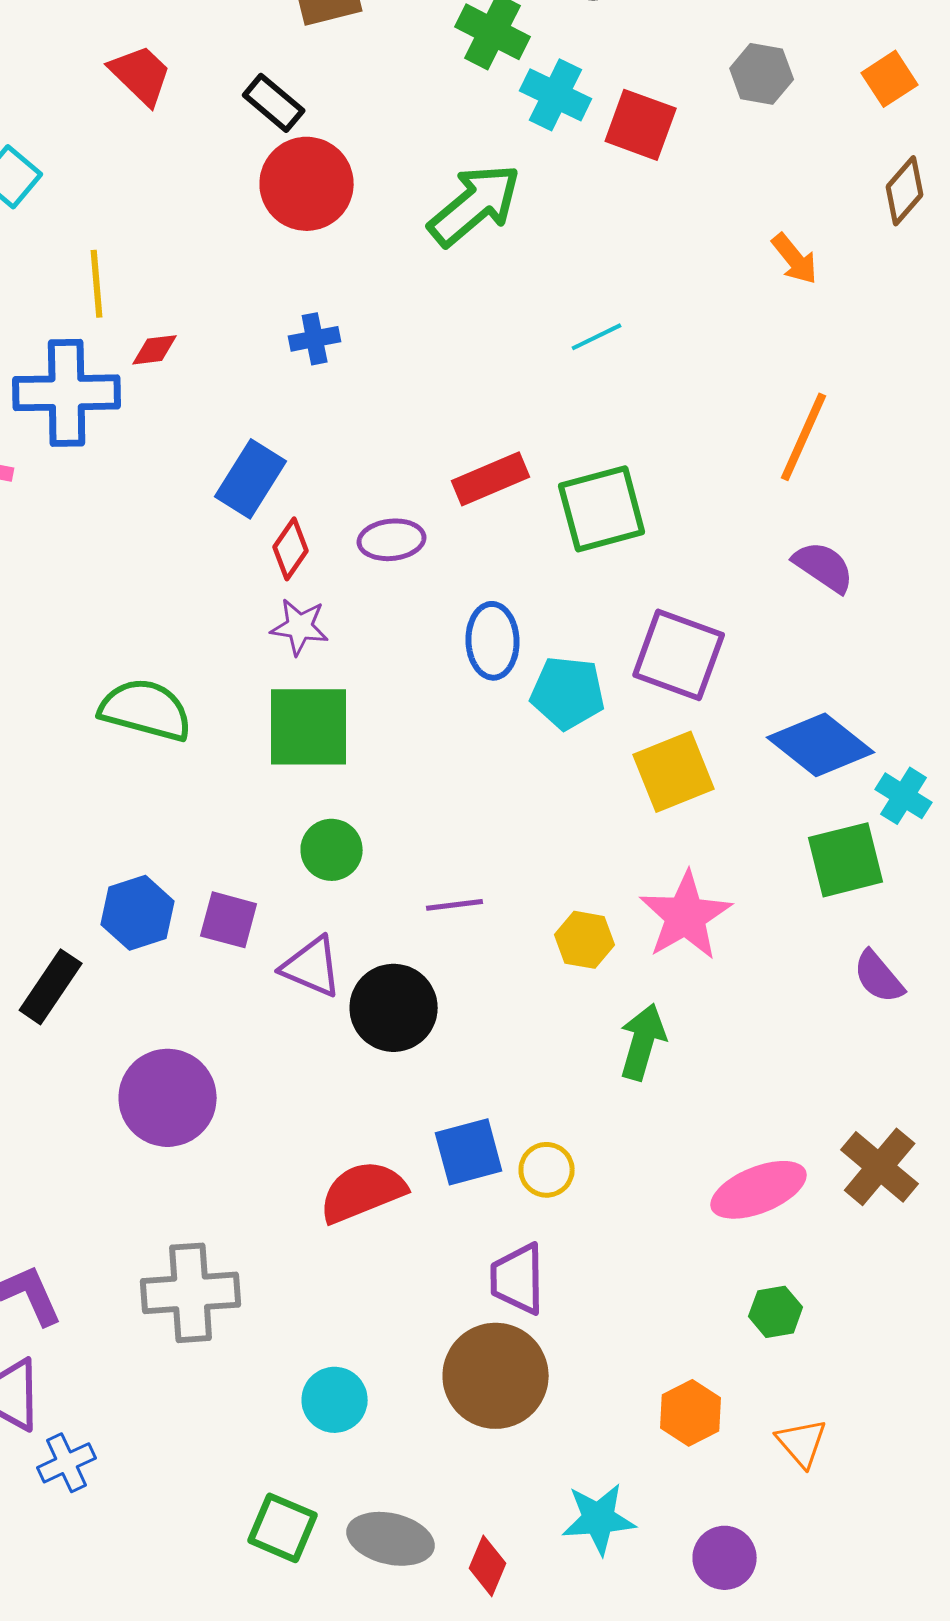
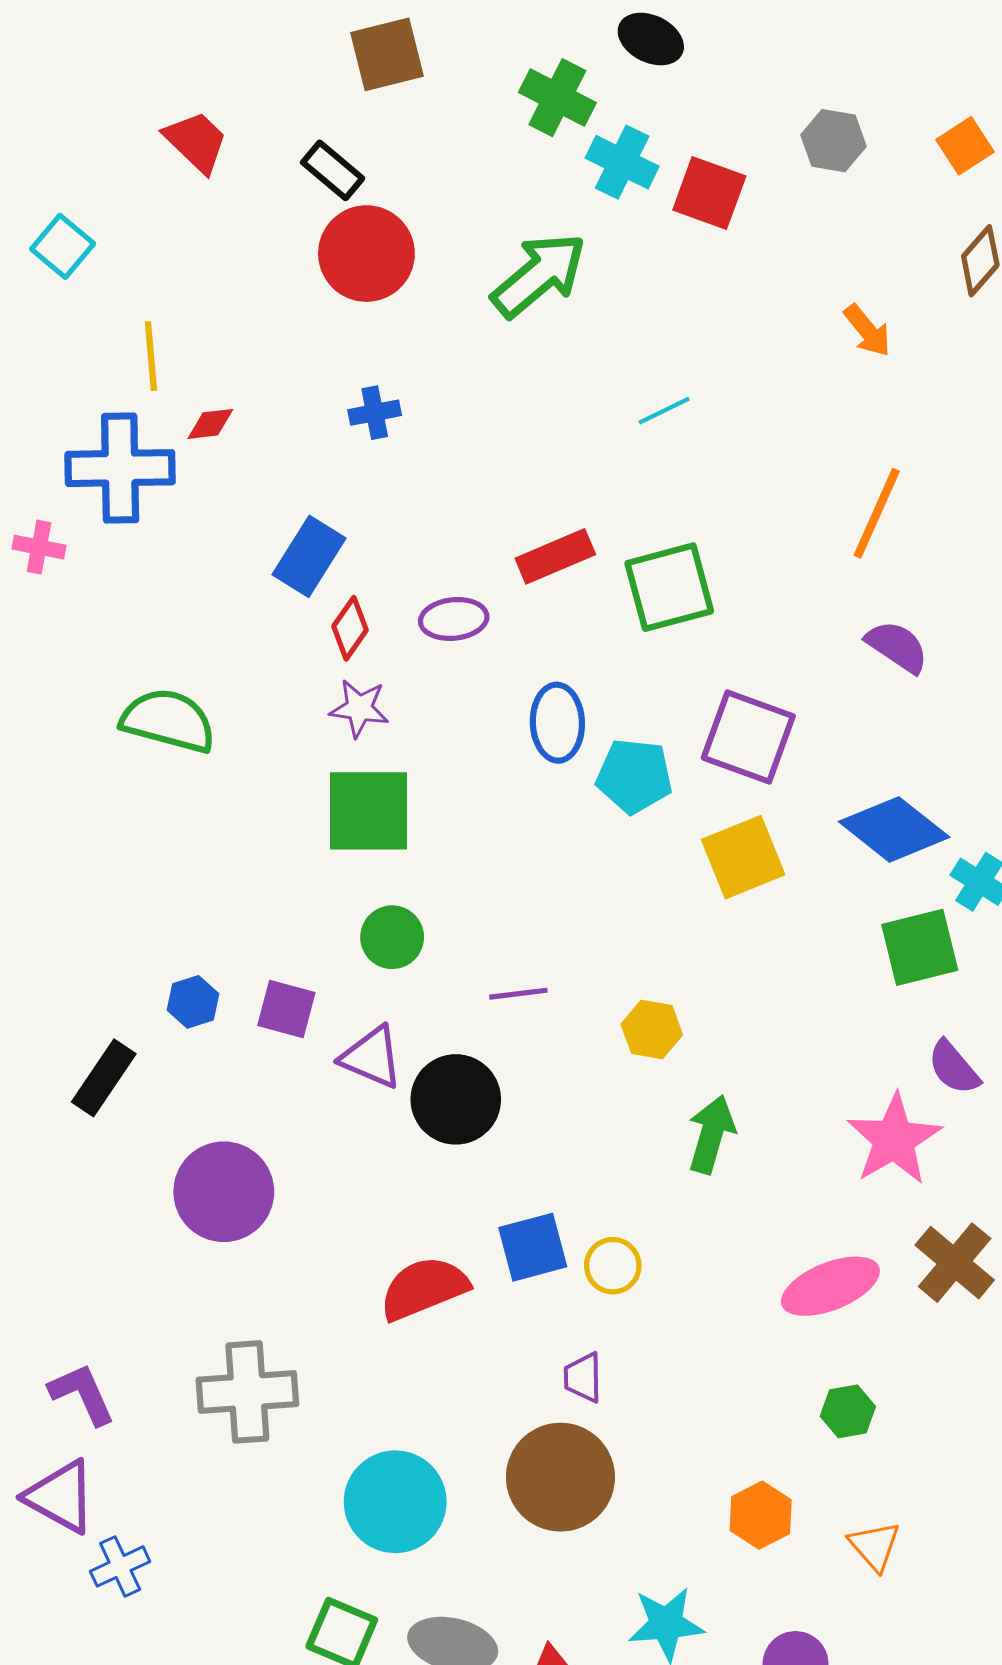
green semicircle: (146, 710) -> (168, 721), moved
blue hexagon: (138, 913) -> (193, 1002), size x0.7
pink star: (686, 916) -> (894, 1139), moved
purple trapezoid: (518, 1279) -> (583, 1378), size x0.7
cyan circle: (335, 1400) -> (395, 1502), size x1.5

